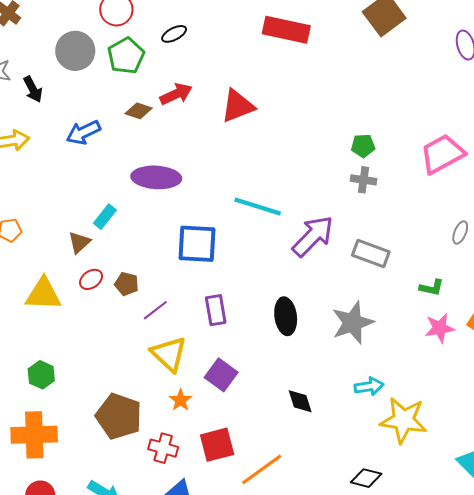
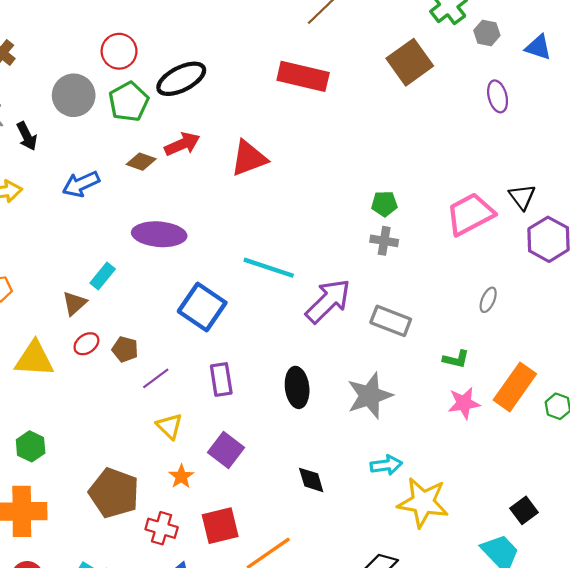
black ellipse: (174, 34) -> (181, 79), size x1.8
blue square: (197, 244) -> (202, 307), turned 30
yellow triangle: (169, 354) -> (169, 426), size x0.7

